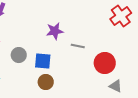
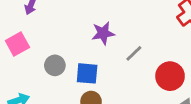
gray line: (78, 46) -> (134, 53), turned -56

